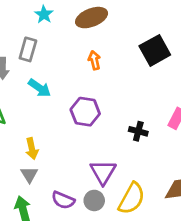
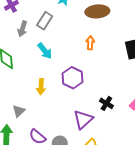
yellow arrow: (32, 149) -> (41, 87), moved
purple triangle: (103, 172) -> (83, 119), moved

